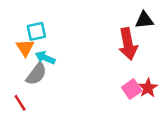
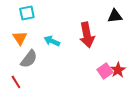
cyan square: (36, 31) -> (27, 13), moved
red arrow: (128, 44) -> (87, 35), moved
cyan arrow: (45, 58) -> (52, 41), moved

